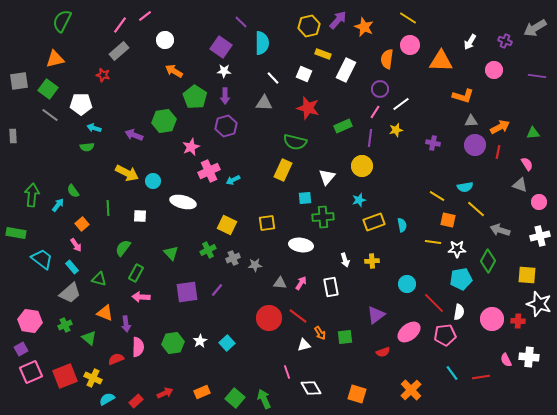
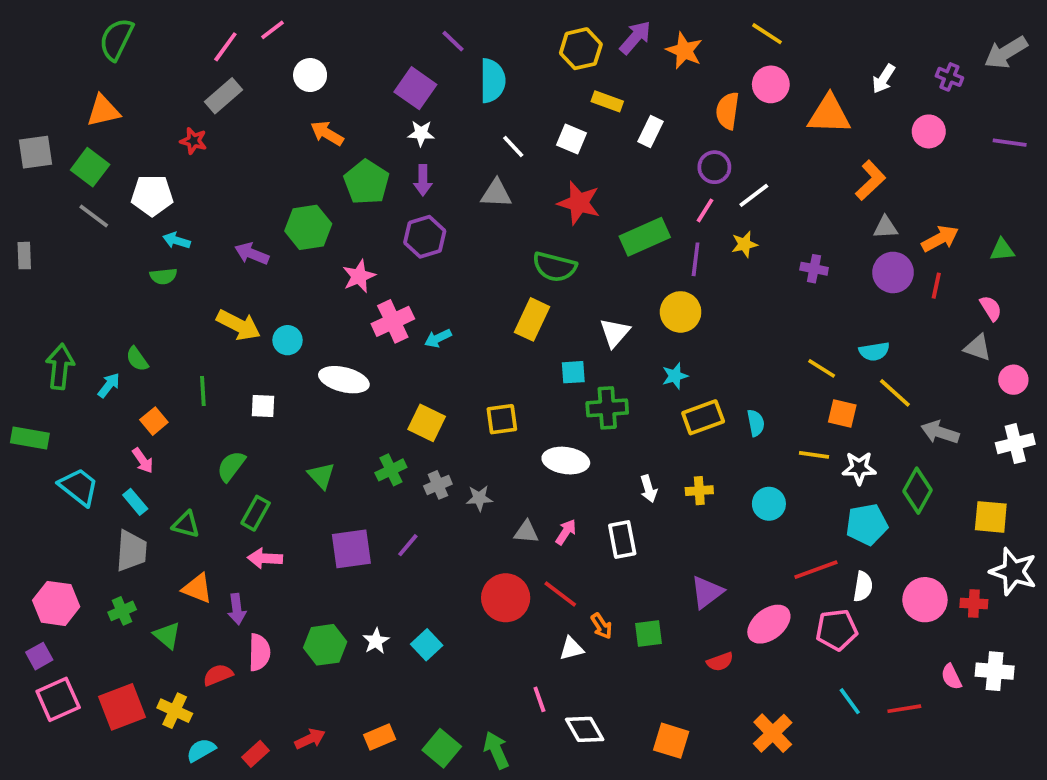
white rectangle: (346, 70) -> (650, 131), size x0.7
orange L-shape: (463, 96) -> (870, 180), turned -60
green rectangle: (343, 126) -> (645, 237), size x1.4
cyan circle: (407, 284) -> (769, 504), moved
gray trapezoid: (70, 293) -> (131, 551), turned -45
red line: (434, 303) -> (816, 570), turned -65

